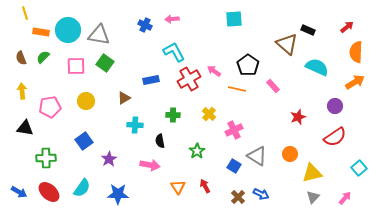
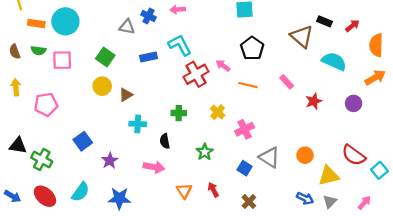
red arrow: (347, 27) -> (352, 26), moved
gray triangle: (99, 35) -> (127, 27), moved, size x0.7
green semicircle: (43, 57) -> (38, 51), turned -128
black pentagon: (248, 65) -> (252, 48), moved
pink square: (76, 66) -> (62, 60), moved
blue rectangle: (151, 80) -> (149, 57), moved
yellow circle: (86, 101) -> (102, 86), moved
red star: (298, 117) -> (314, 101), moved
black triangle: (25, 128) -> (18, 145), moved
red semicircle: (335, 137) -> (354, 155), moved, turned 70
green cross: (46, 158) -> (42, 160), turned 30
blue arrow: (261, 194) -> (305, 198), moved

